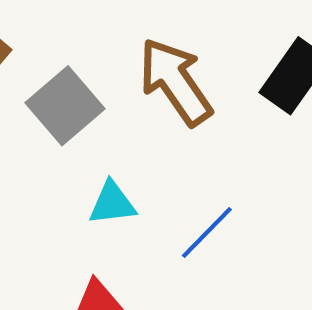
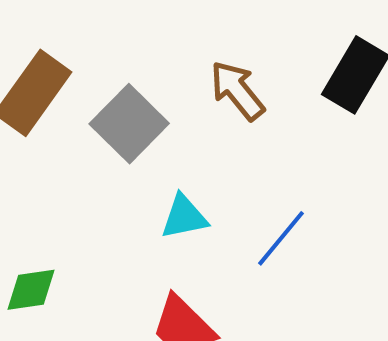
brown arrow: (175, 82) -> (237, 90), size x0.7

